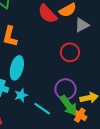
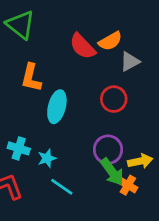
cyan ellipse: (17, 68) -> (57, 107), moved
cyan line: (42, 109) -> (62, 187), moved

